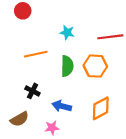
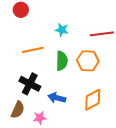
black cross: (32, 91) -> (30, 84), size x1.5
brown semicircle: (19, 119) -> (18, 110), turned -36
pink star: (52, 128) -> (40, 118), moved

